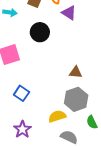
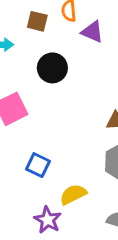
yellow semicircle: (57, 116) -> (73, 194), moved

